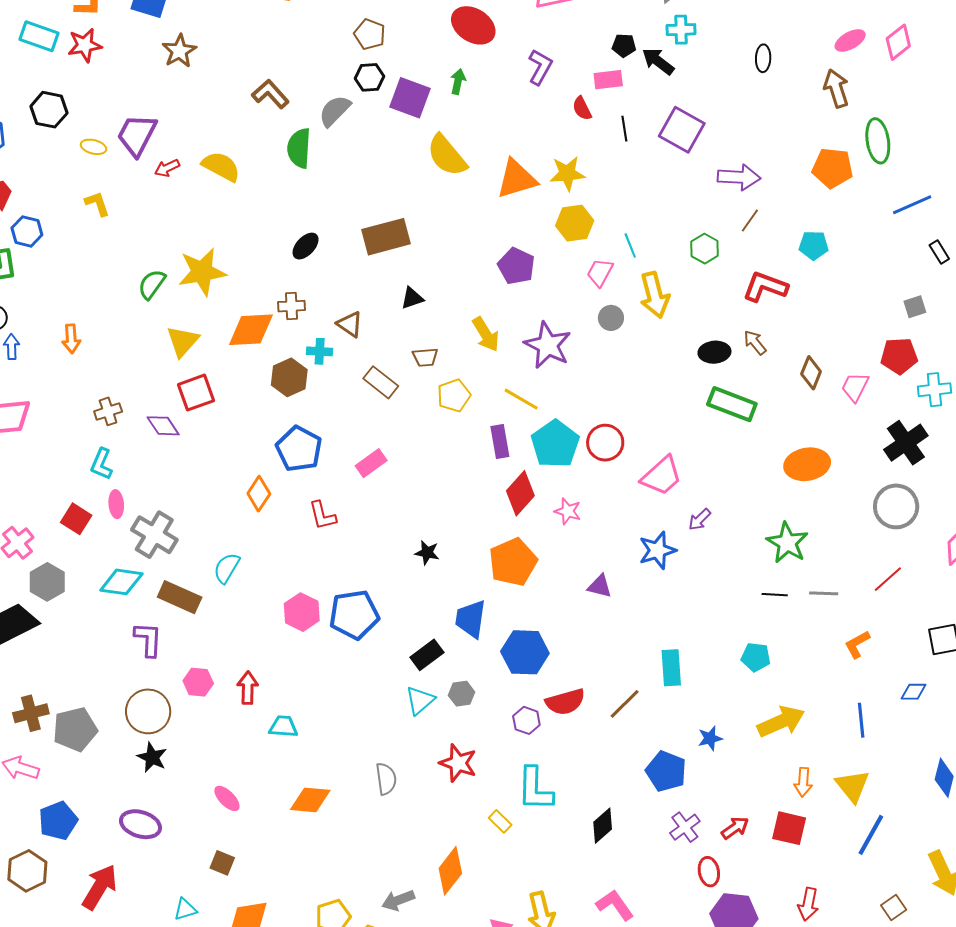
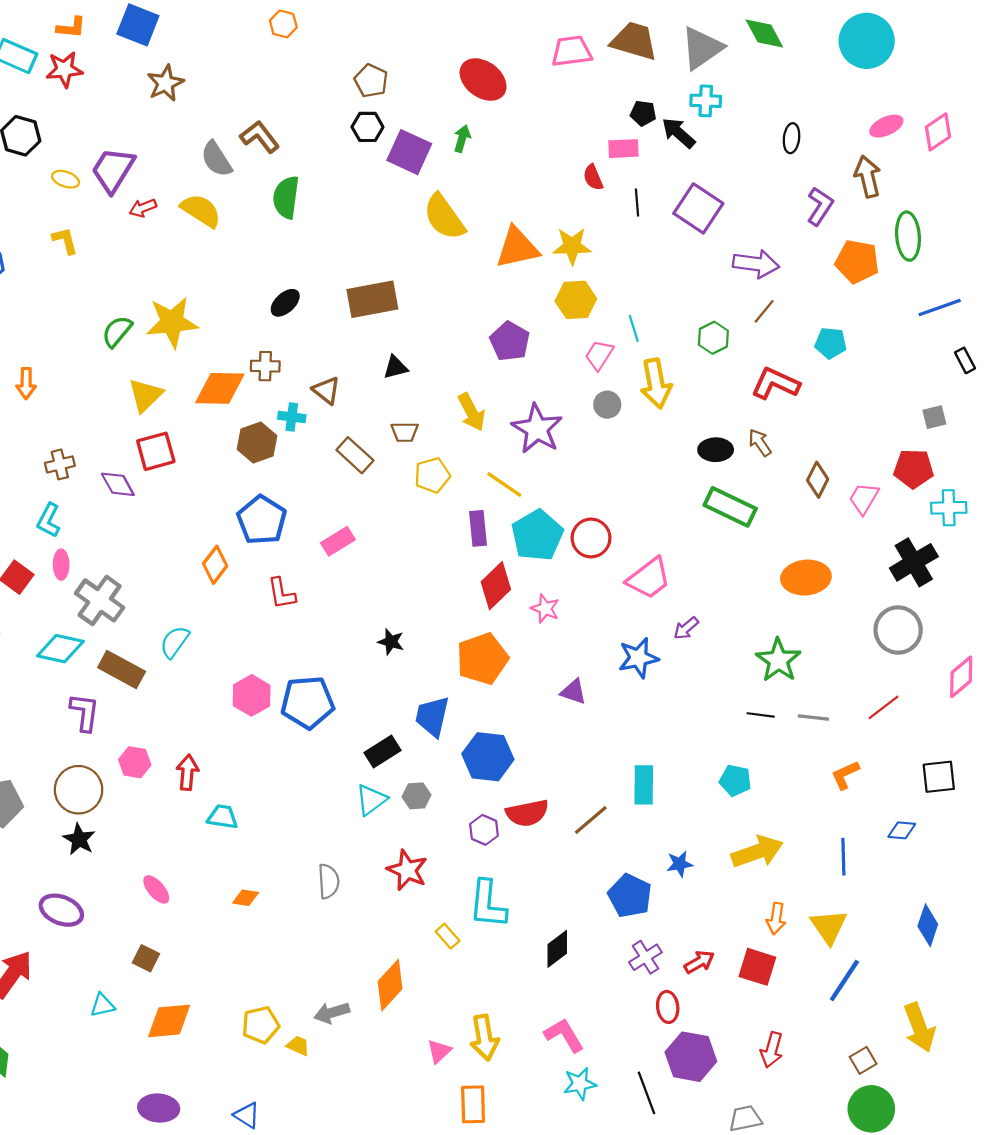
purple L-shape: (540, 67) -> (820, 206), moved
gray semicircle: (335, 111) -> (216, 159), moved, turned -81
orange diamond: (310, 800) -> (246, 898), size x0.6

